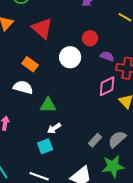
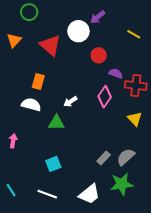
white circle: (70, 57) -> (78, 31), moved
orange rectangle: (30, 64) -> (38, 81), turned 70
pink diamond: (107, 86) -> (105, 97), moved, turned -30
white arrow: (54, 128) -> (70, 102), moved

